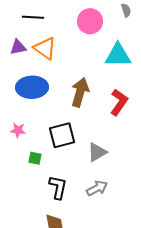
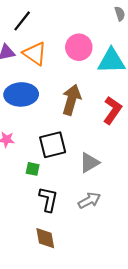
black line: (33, 17) -> (22, 21), turned -55
pink circle: (90, 21) -> (79, 47), moved
green square: (35, 158) -> (33, 169), moved

